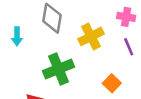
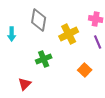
green cross: (59, 69) -> (44, 59), size x0.7

